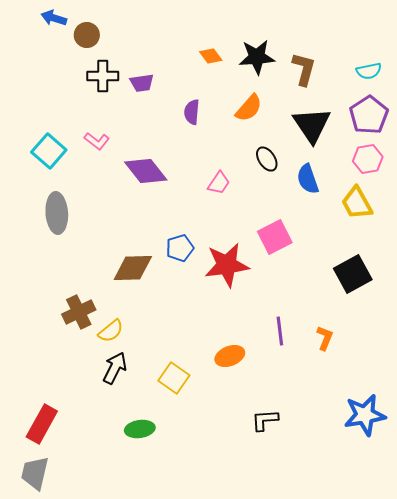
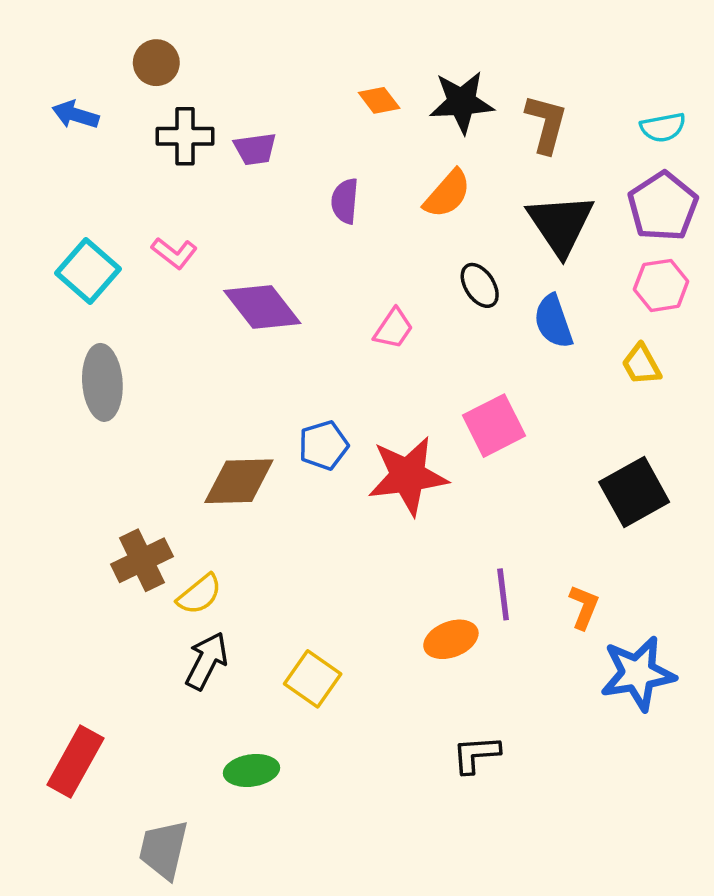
blue arrow: (54, 18) -> (75, 115), moved
yellow trapezoid: (357, 203) -> (641, 364), size x0.7
orange ellipse: (230, 356) -> (451, 639), moved
blue star: (365, 415) -> (638, 673), moved
gray trapezoid: (35, 473) -> (163, 850), moved

